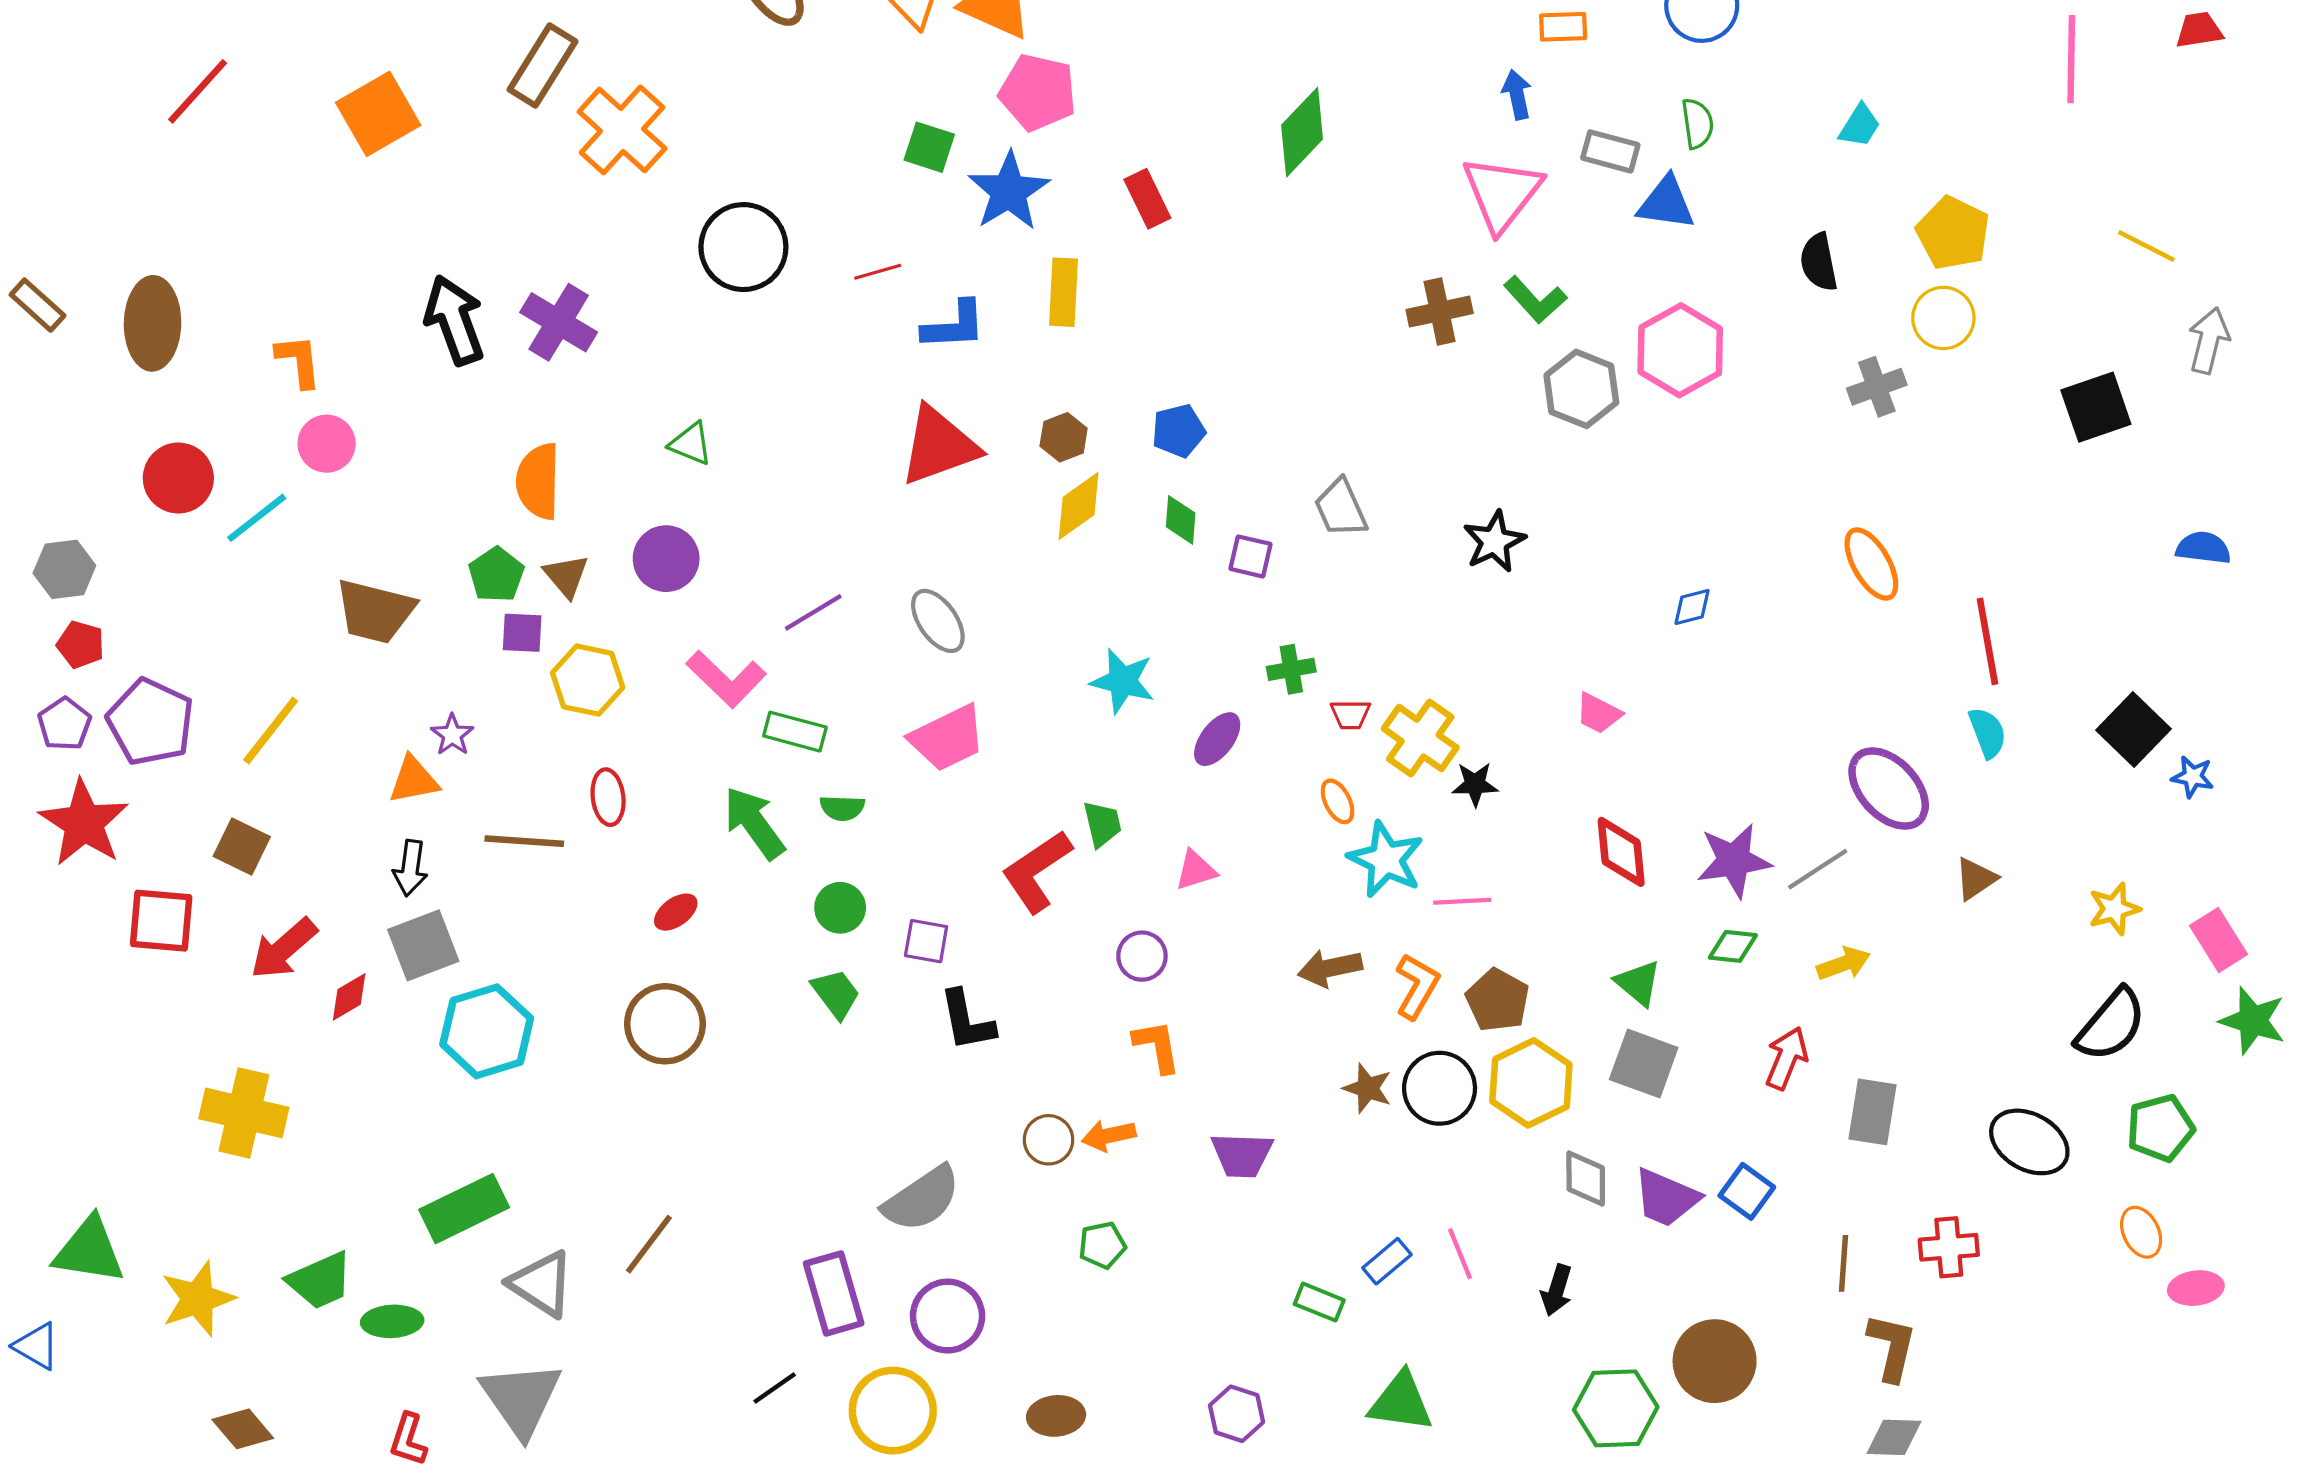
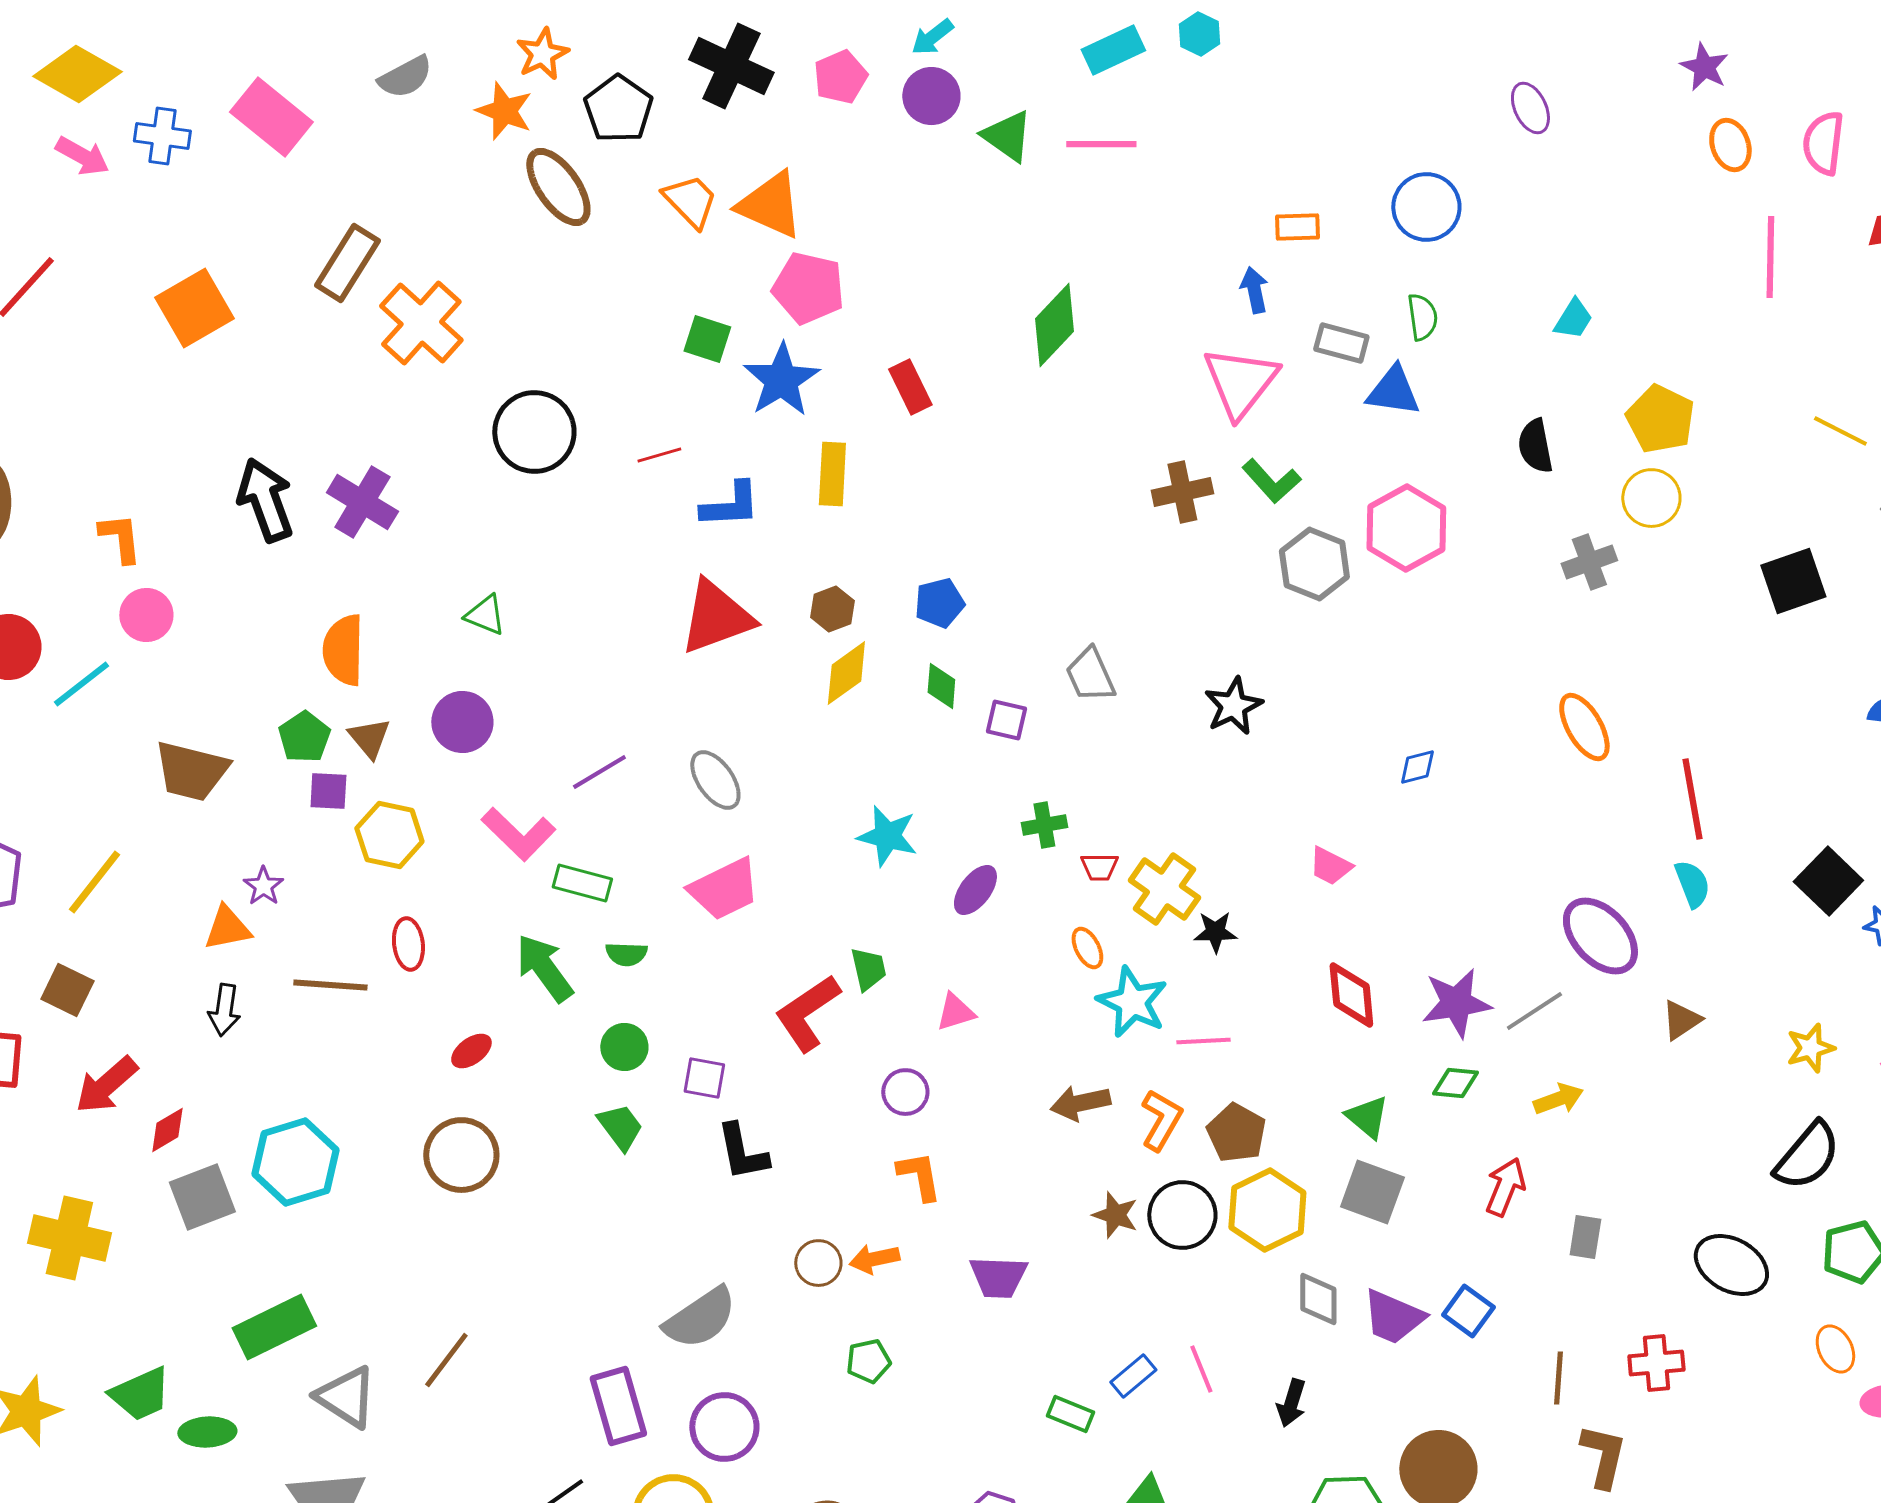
gray square: (423, 945) -> (202, 1197), moved
gray rectangle: (1873, 1112) -> (1585, 1237), size x0.7

